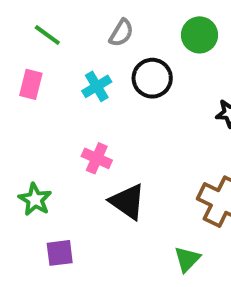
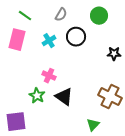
pink rectangle: (31, 84) -> (17, 40), size x1.5
green star: (35, 199) -> (37, 96), moved
purple square: (60, 253) -> (16, 122), moved, size x1.5

